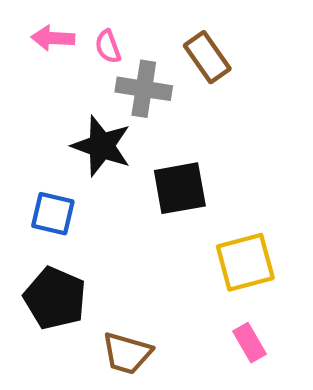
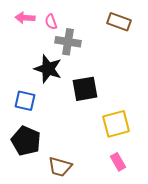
brown rectangle: (207, 57) -> (119, 22), moved, turned -35

